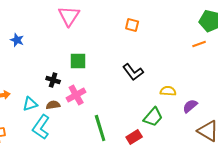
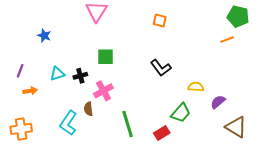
black cross: (53, 80) -> (80, 76), turned -32
cyan triangle: (30, 104) -> (57, 74), moved
brown semicircle: (53, 105) -> (88, 109), moved, turned -88

